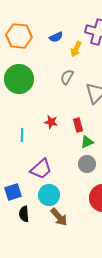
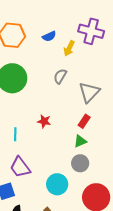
red rectangle: (78, 125) -> (84, 121), moved, turned 48
purple trapezoid: (41, 169) -> (20, 167), moved, turned 95
cyan circle: (49, 195) -> (57, 184), moved

